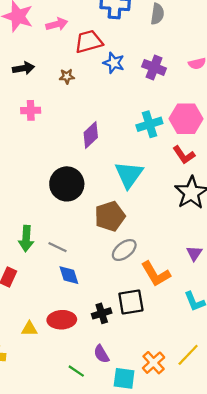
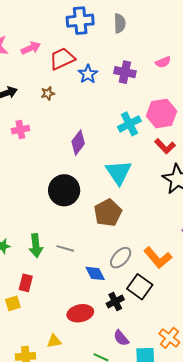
blue star: (114, 63) -> (88, 74), turned 30
gray ellipse: (124, 250) -> (121, 258), moved
blue diamond: (69, 275) -> (95, 273), moved
black square: (131, 302) -> (140, 287), turned -35
yellow triangle: (29, 329) -> (54, 341), moved

